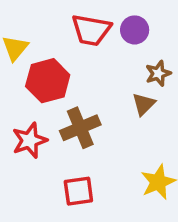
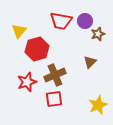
brown star: (158, 73) -> (98, 34), moved
red square: (78, 191) -> (54, 99), moved

